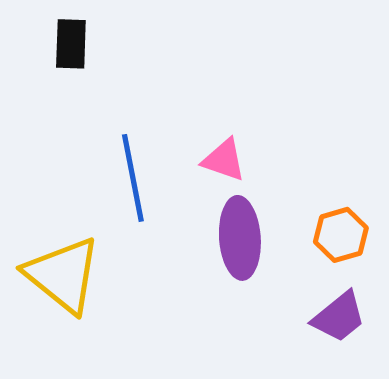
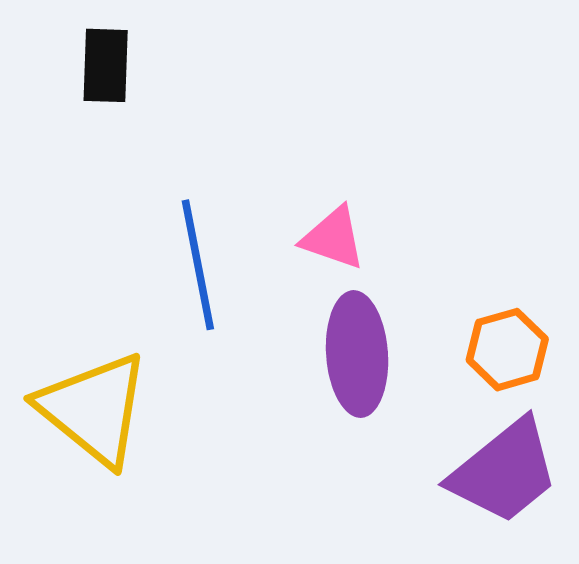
purple trapezoid: (339, 317) -> (504, 472), size x1.4

